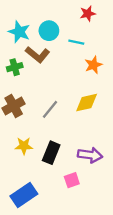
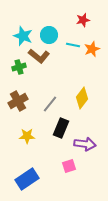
orange star: (93, 65) -> (92, 49), moved
yellow diamond: (87, 103) -> (82, 98), turned -40
black rectangle: (51, 153) -> (61, 128), moved

